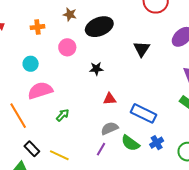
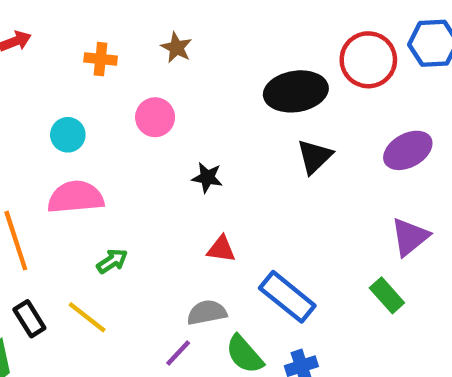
black ellipse: (99, 27) -> (296, 91), moved
yellow line: (59, 155) -> (87, 317), moved

